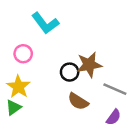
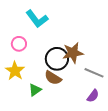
black circle: (70, 72) -> (57, 59), size x1.5
brown semicircle: (78, 101) -> (53, 78), moved
green triangle: (13, 107) -> (35, 90), moved

